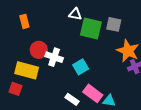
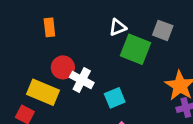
white triangle: (75, 14) -> (118, 27), turned -40
gray square: (114, 24) -> (163, 30), moved

